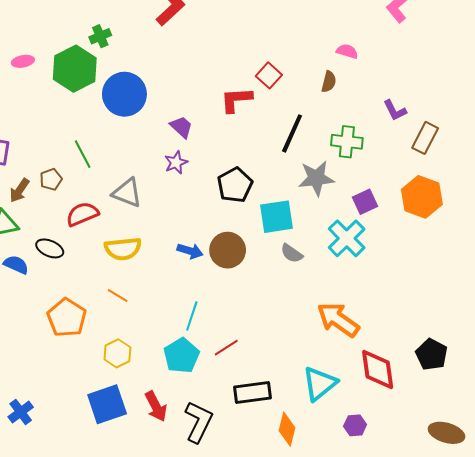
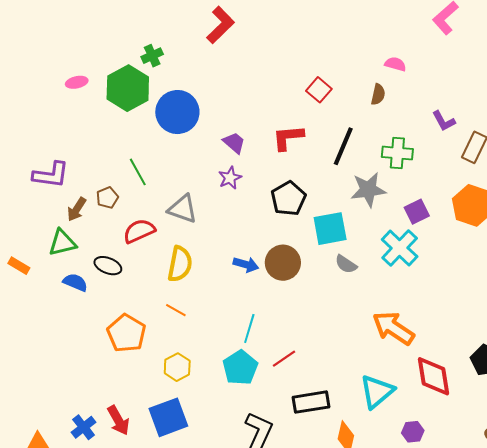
red L-shape: (236, 100) -> (288, 137), moved
yellow semicircle: (123, 249) -> (180, 264), turned -72
red arrow: (156, 406) -> (118, 420), moved

